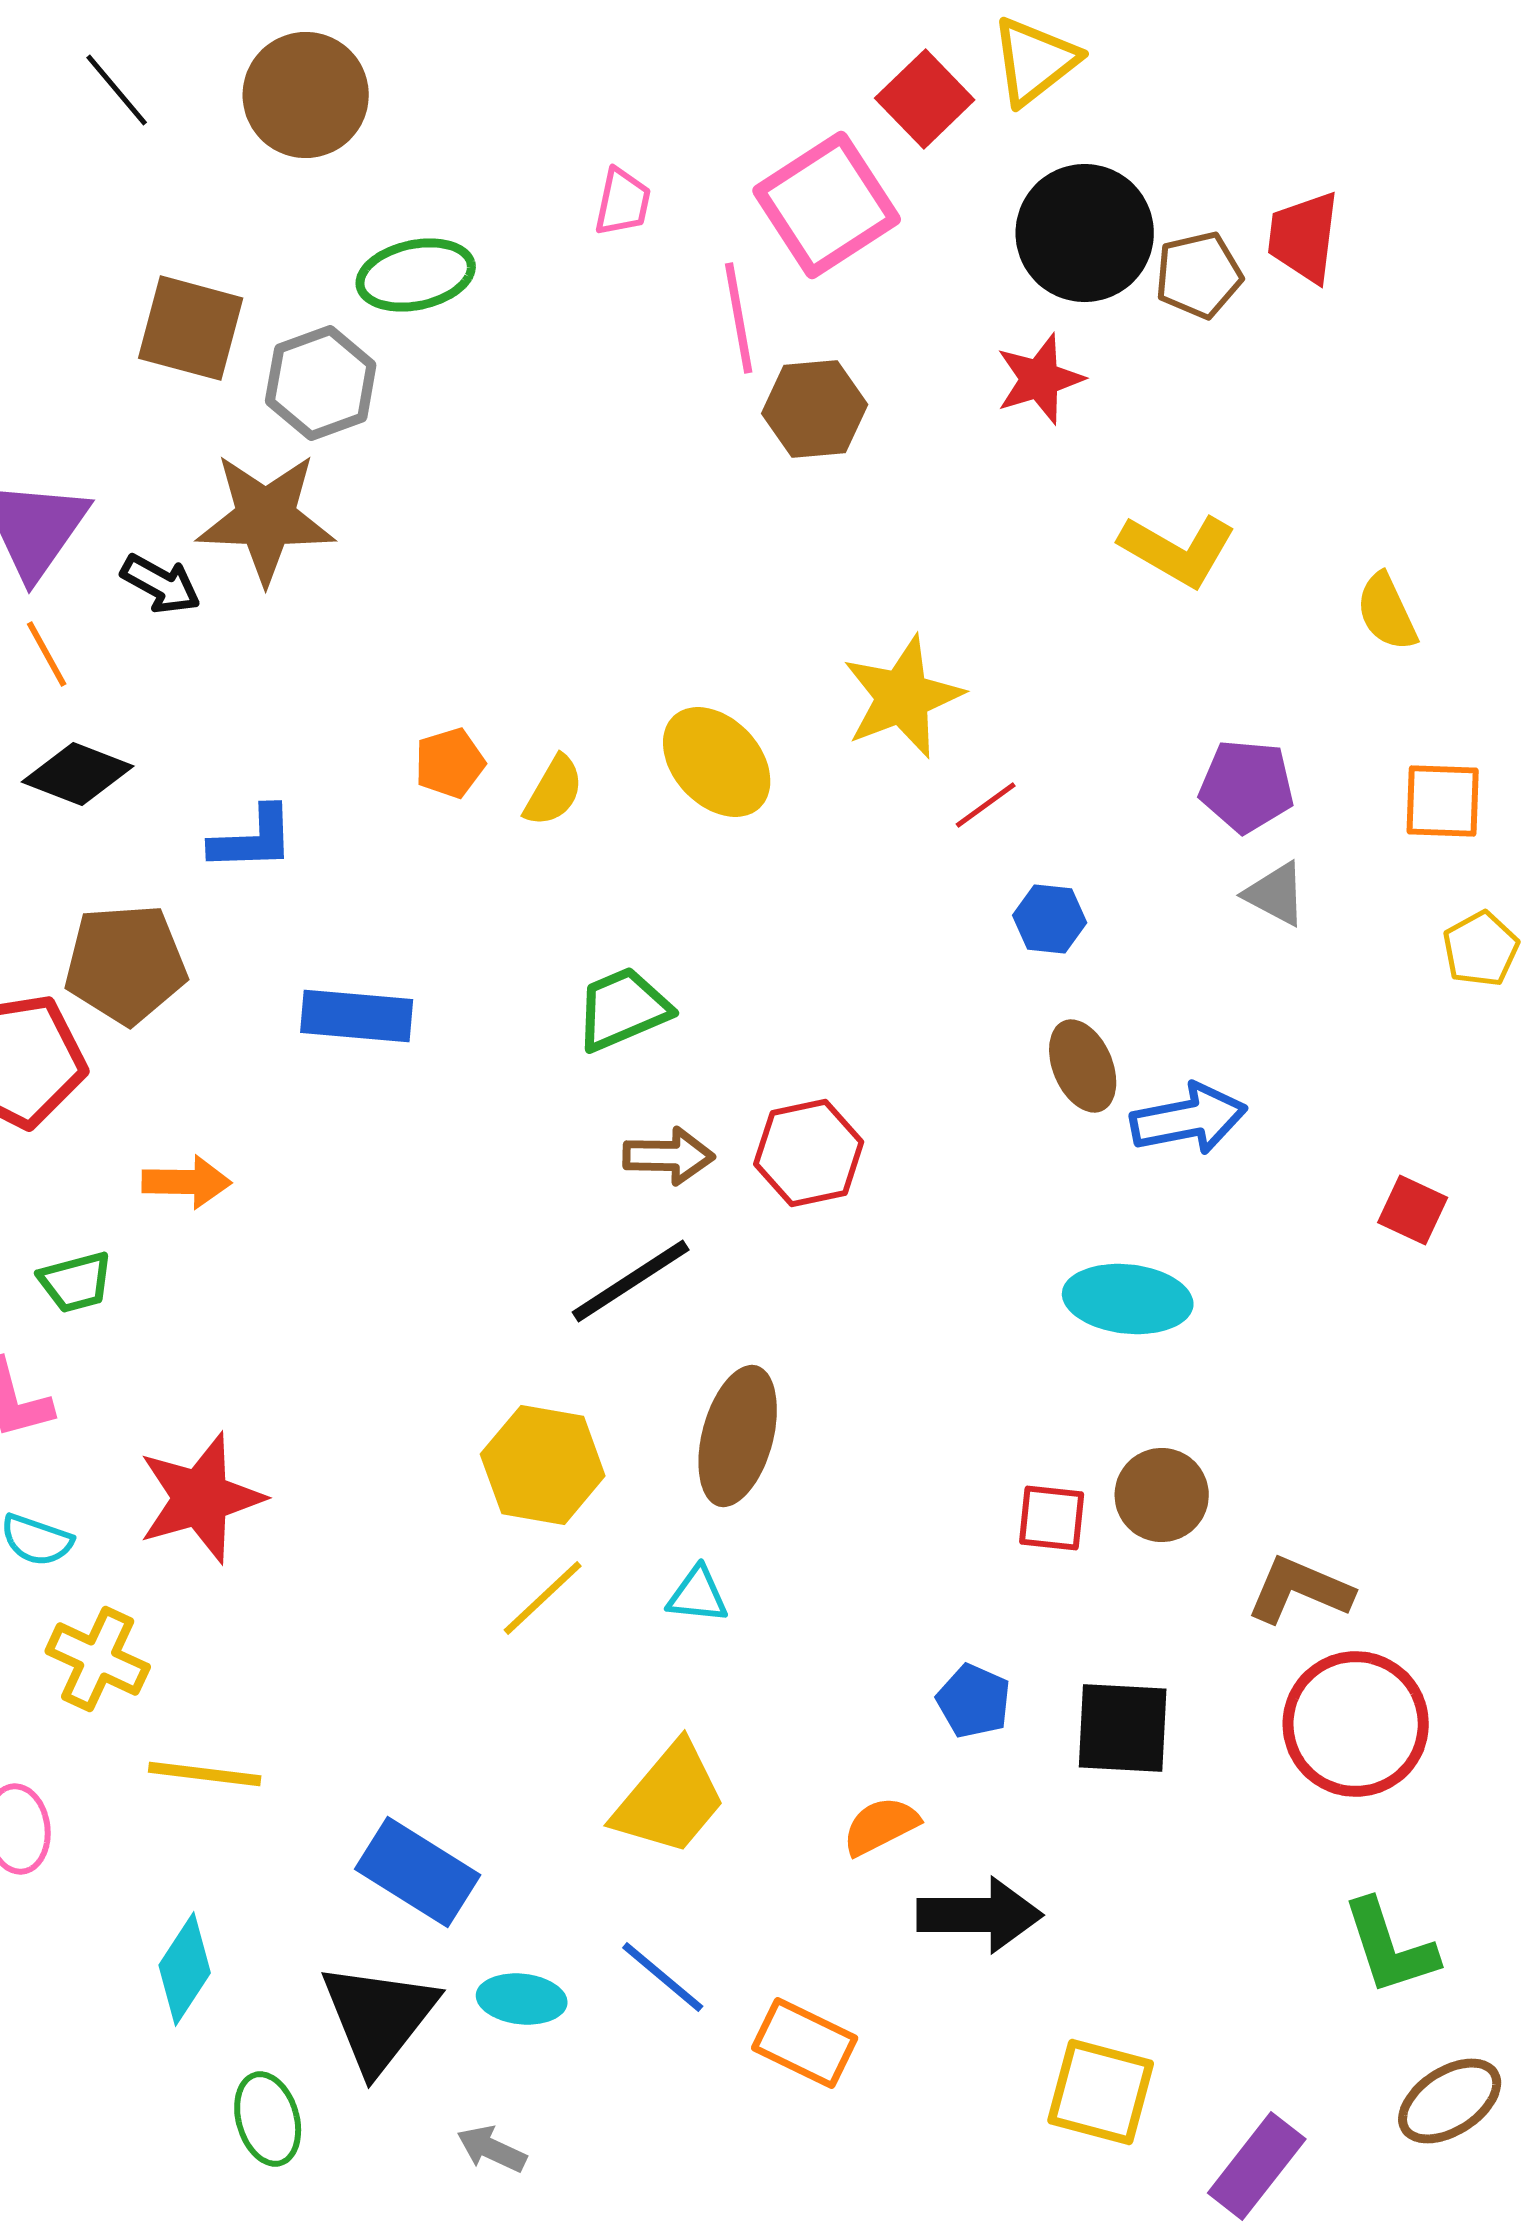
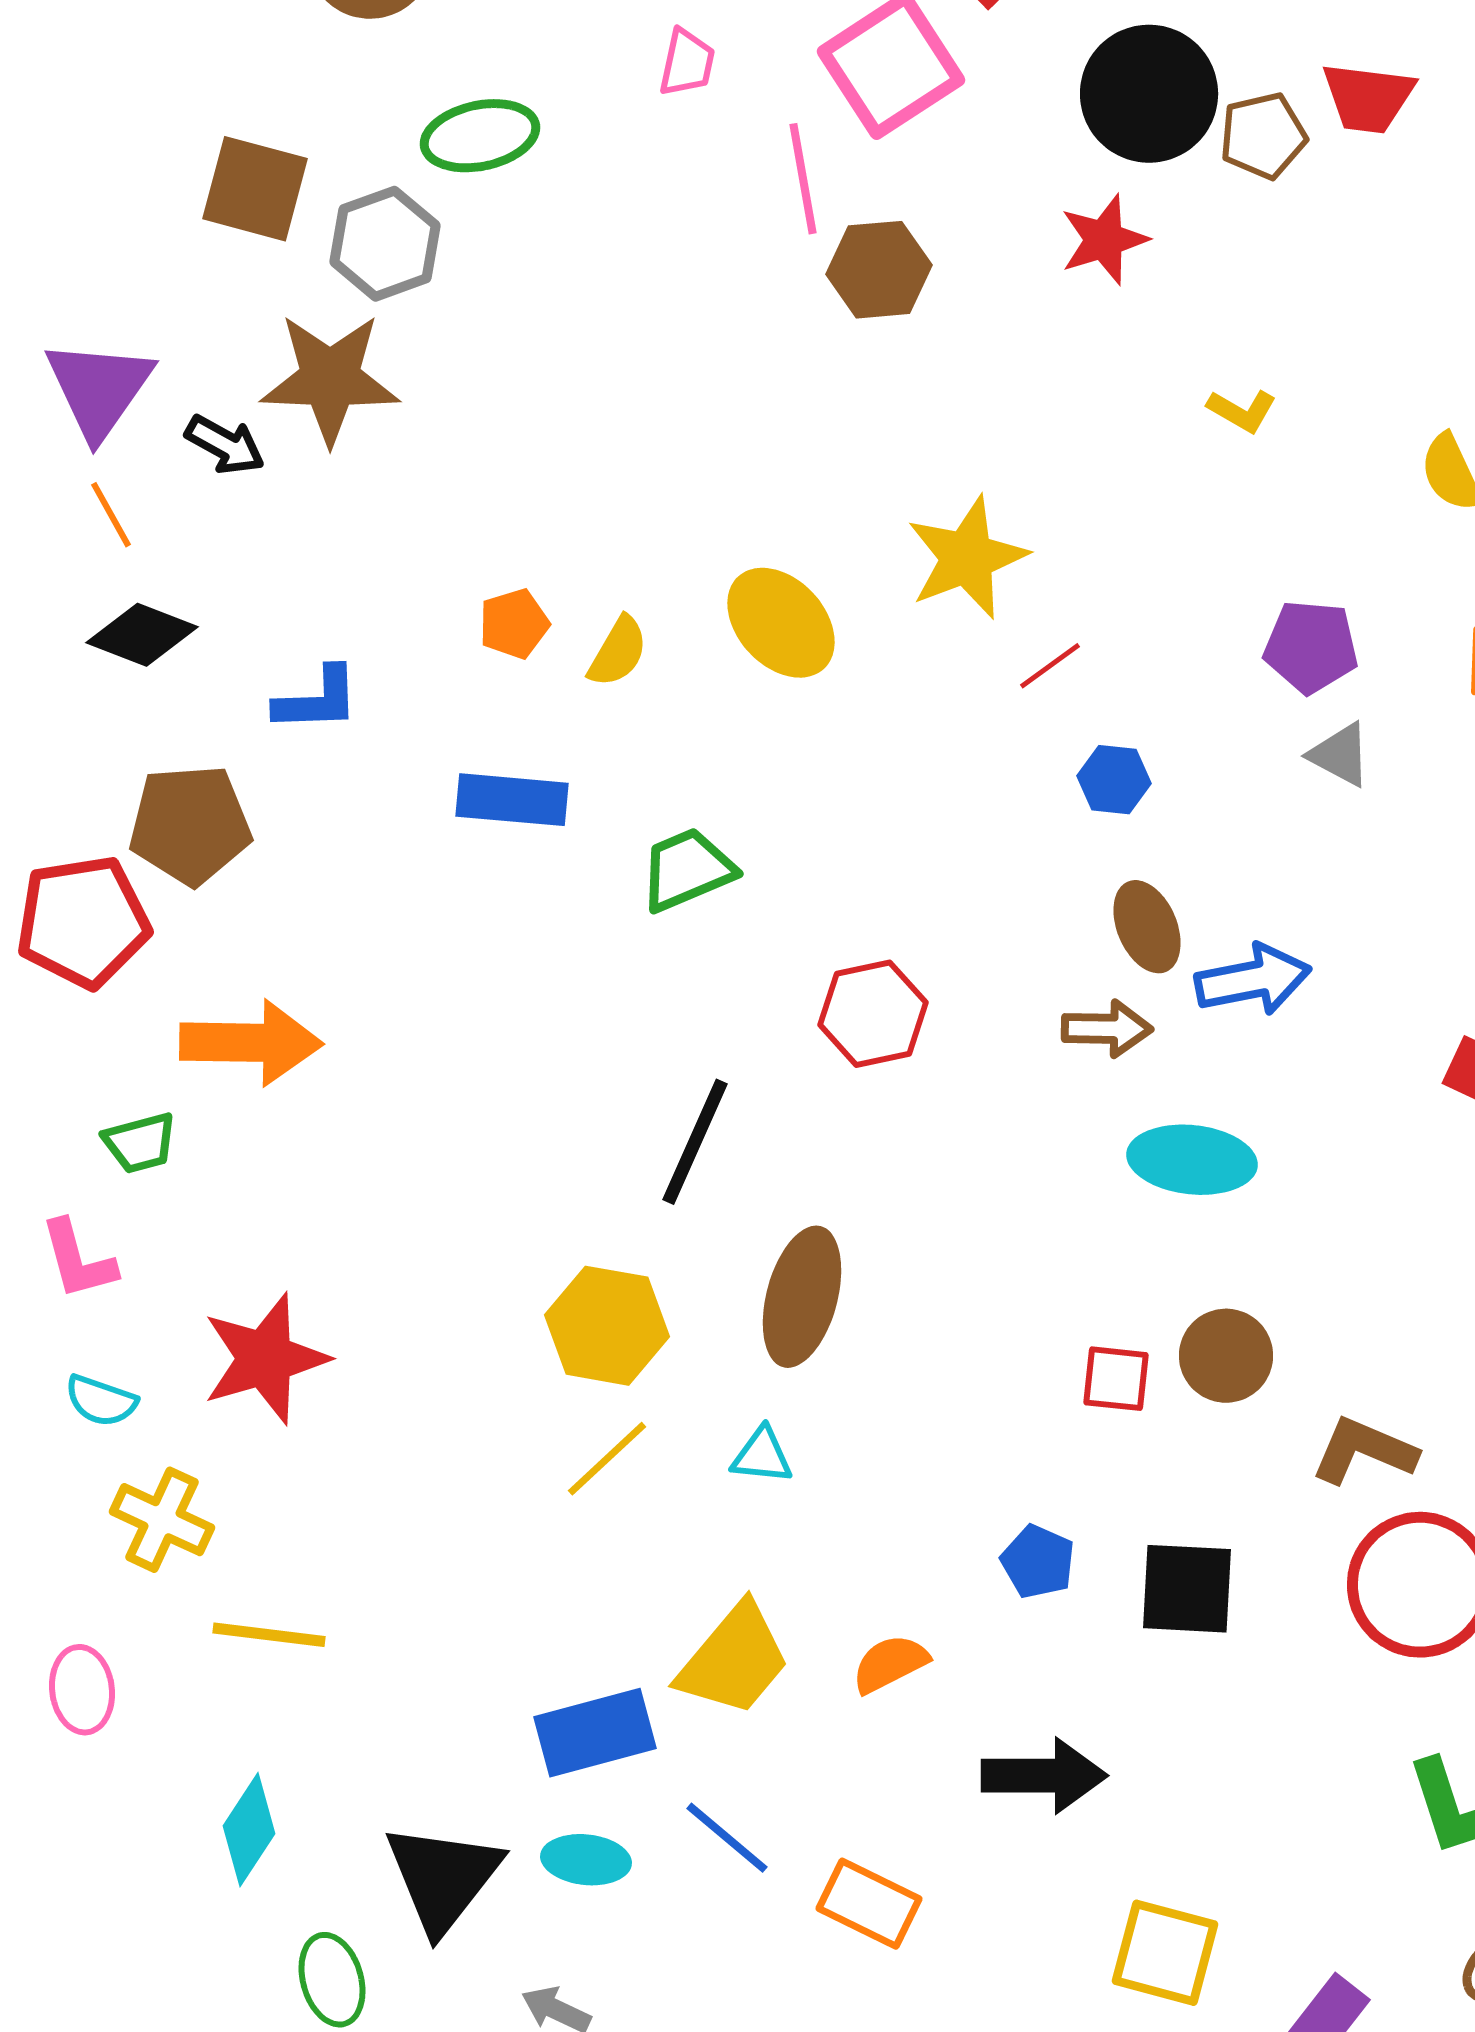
red trapezoid: (1304, 237) -> (1368, 98), turned -90
yellow L-shape: (1178, 550) -> (1242, 411), size x0.6
blue rectangle: (357, 1016) -> (512, 800), moved
brown arrow: (669, 1156) -> (1107, 1029), moved
orange arrow: (187, 1182) -> (251, 1043), size x1.6
black line: (631, 1281) -> (695, 1142), turned -33
orange semicircle: (881, 1826) -> (890, 1664), moved
blue rectangle: (418, 1872) -> (595, 1733), moved, turned -47

